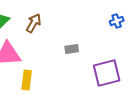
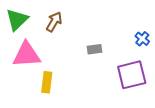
blue cross: (117, 21) -> (142, 39), moved, turned -32

